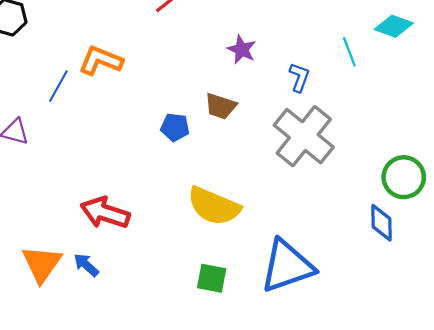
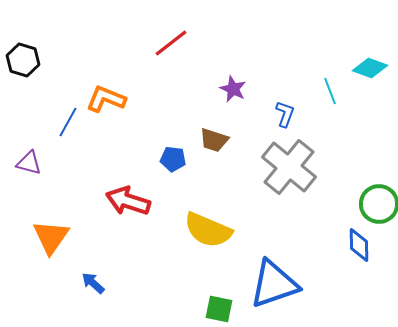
red arrow: (105, 213) -> (128, 201), moved
orange triangle: (42, 264) -> (51, 237), moved
green square: (212, 278) -> (219, 309), moved

